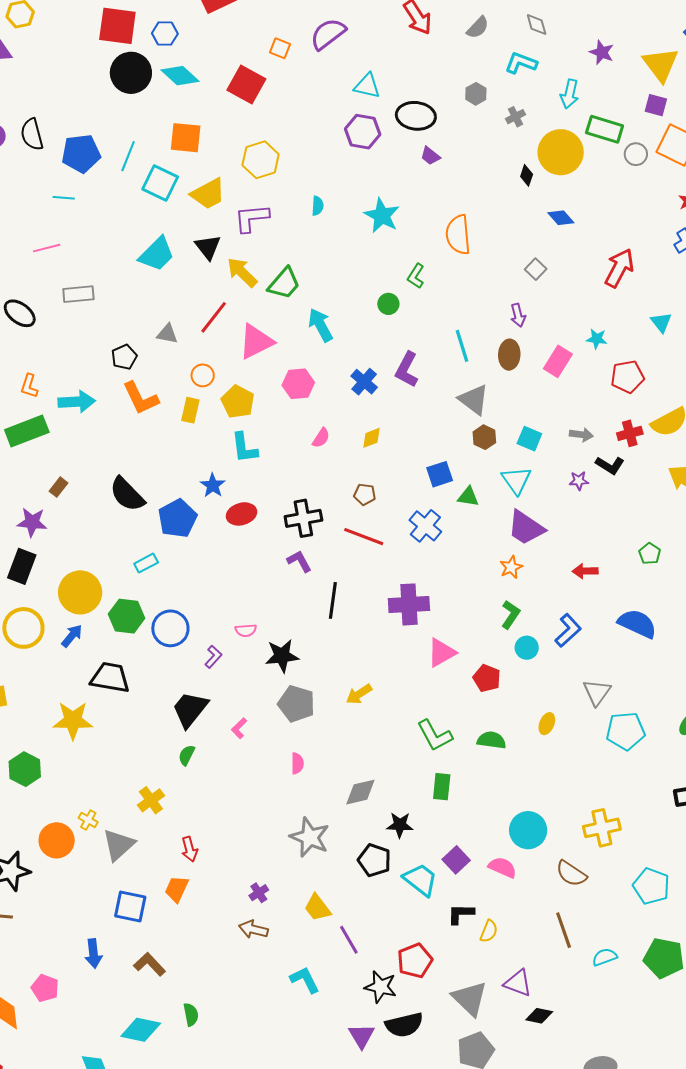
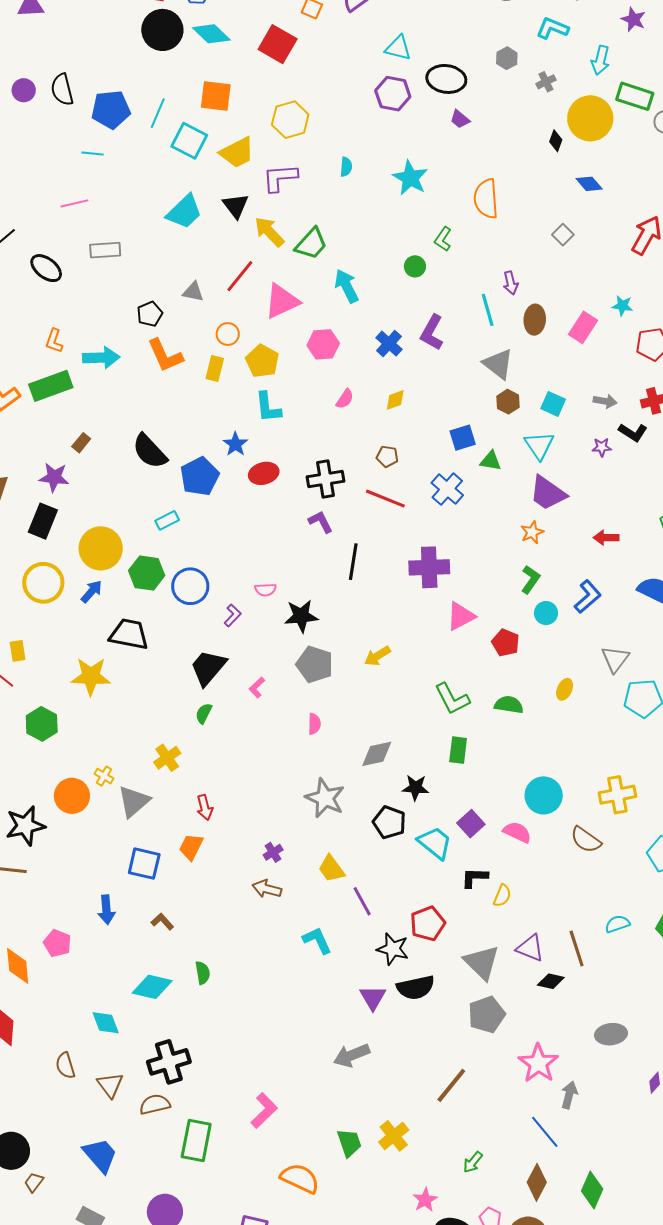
purple arrow: (518, 315) -> (511, 283), moved
brown line: (564, 930) -> (577, 949), moved
brown L-shape: (150, 964) -> (162, 922), size x0.7

